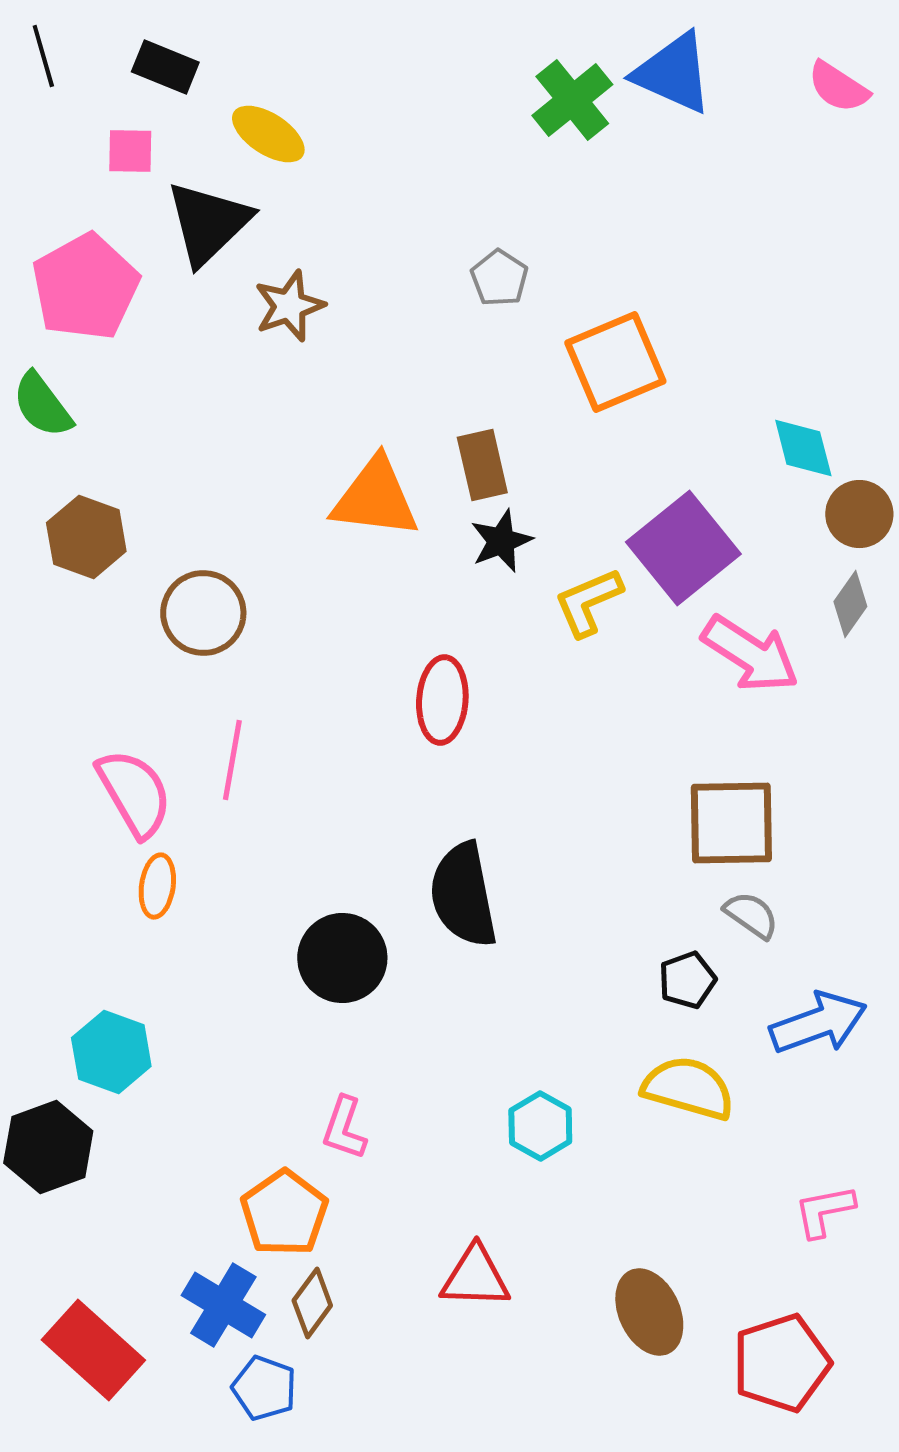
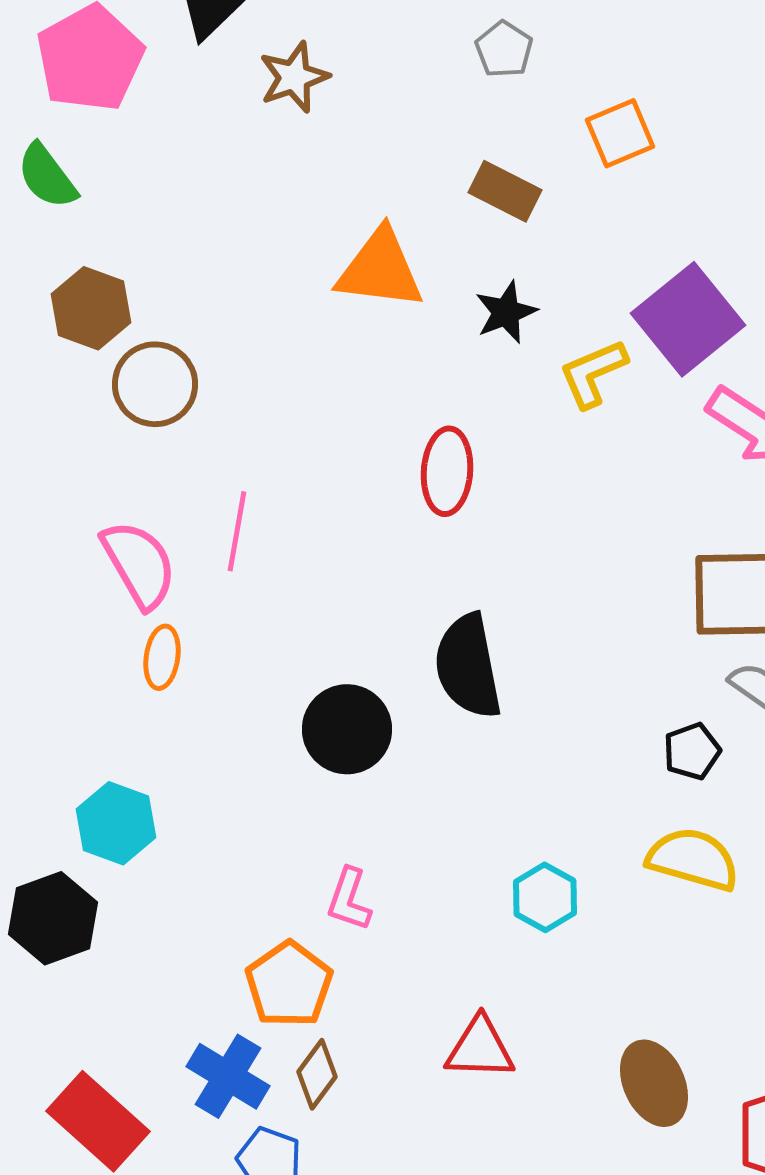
orange square: (615, 362) -> (620, 133), size x0.7
brown rectangle: (482, 465) -> (505, 191), moved, turned -50
brown circle: (203, 613) -> (155, 384), moved

